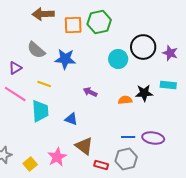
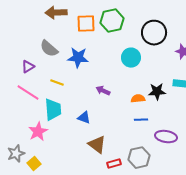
black circle: (143, 47) -> (154, 33), moved
blue line: (128, 137) -> (141, 120), moved
pink star: (57, 157) -> (38, 132), moved
yellow square: (30, 164) -> (34, 164), moved
red rectangle: (101, 165) -> (114, 164), turned -32

